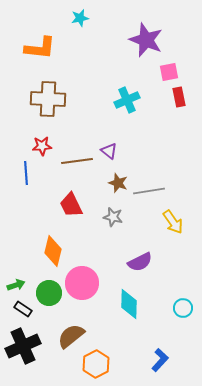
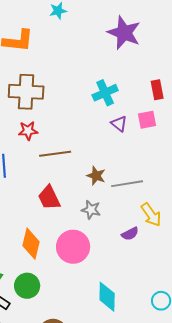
pink square: (169, 72) -> (147, 120), moved
red star: (42, 146) -> (28, 131), moved
purple triangle: (109, 151) -> (119, 124), moved
purple semicircle: (140, 262) -> (130, 234), moved, size x0.7
pink circle: (82, 283) -> (73, 247), moved

